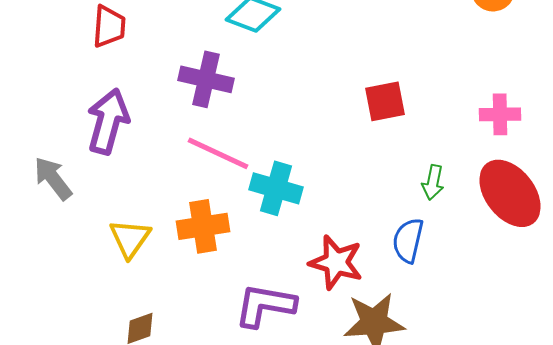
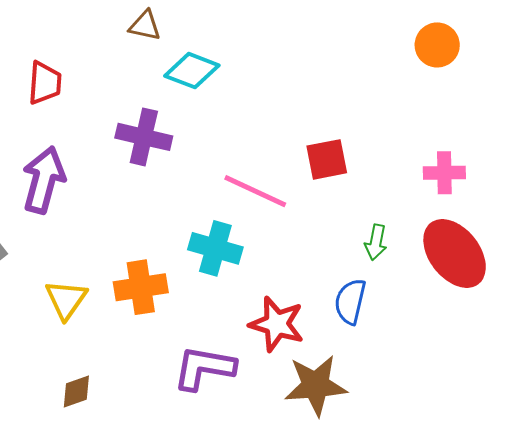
pink line: (218, 153) -> (255, 191), moved

